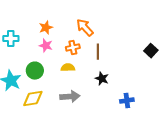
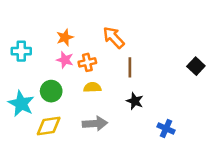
orange cross: (73, 48) -> (87, 62), moved
blue cross: (127, 101) -> (166, 129), turned 32

